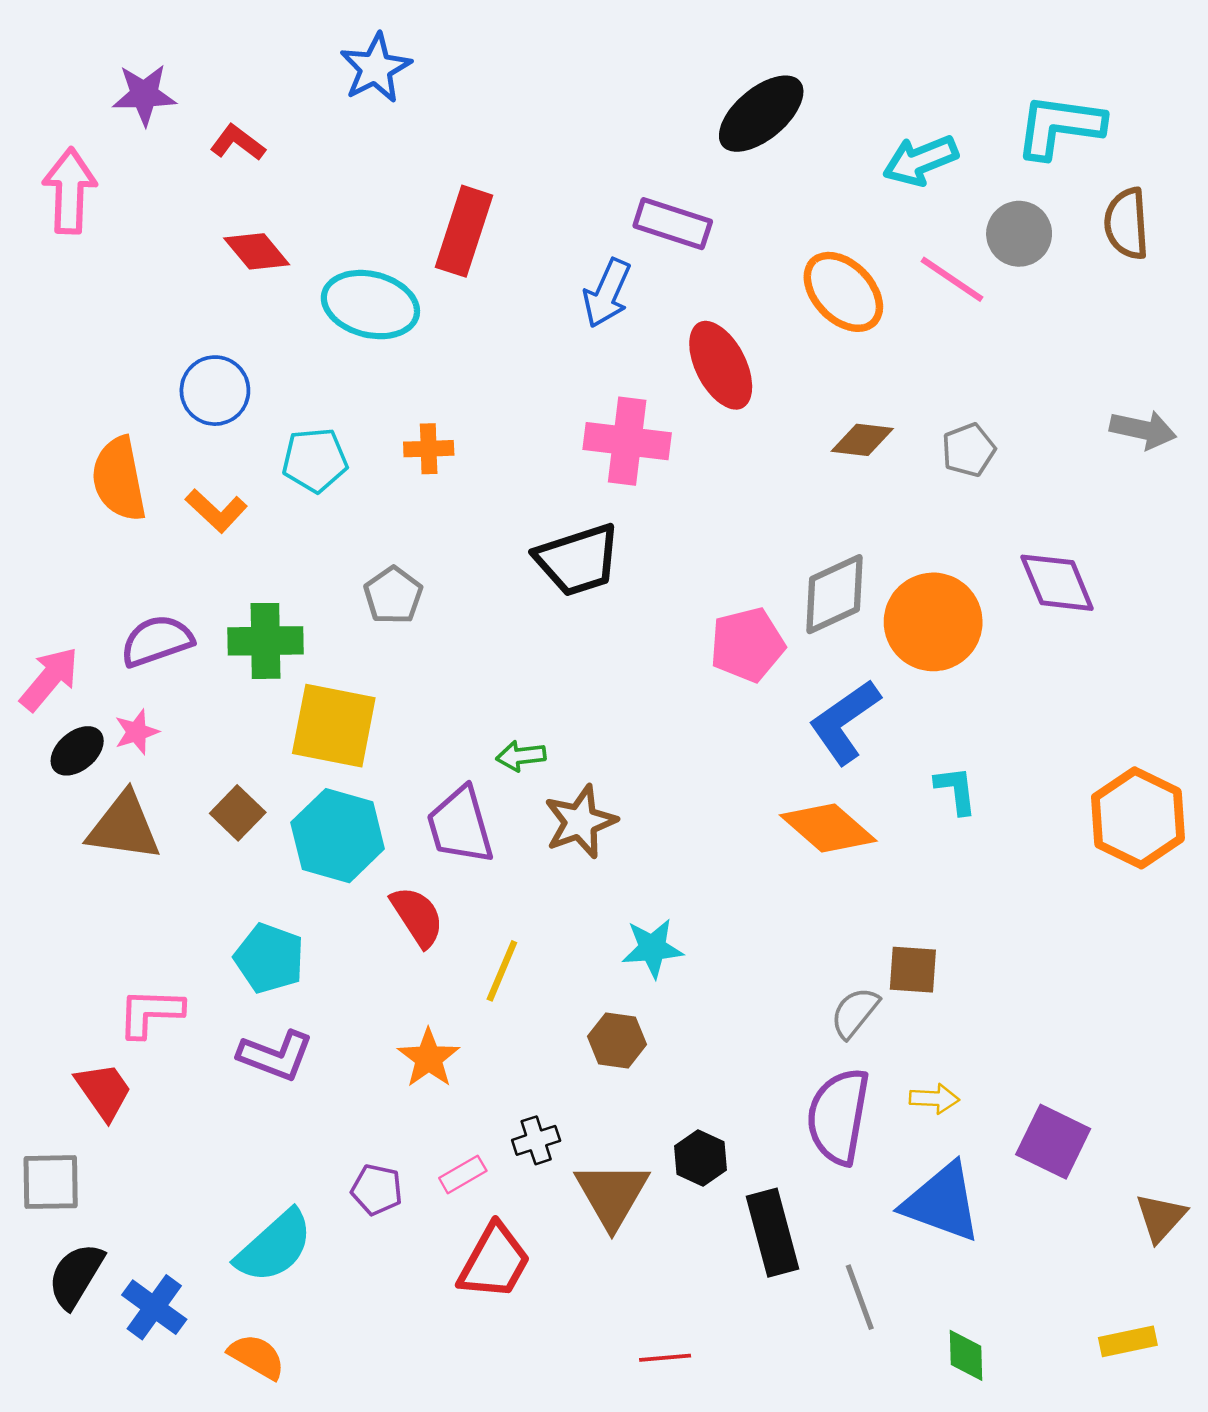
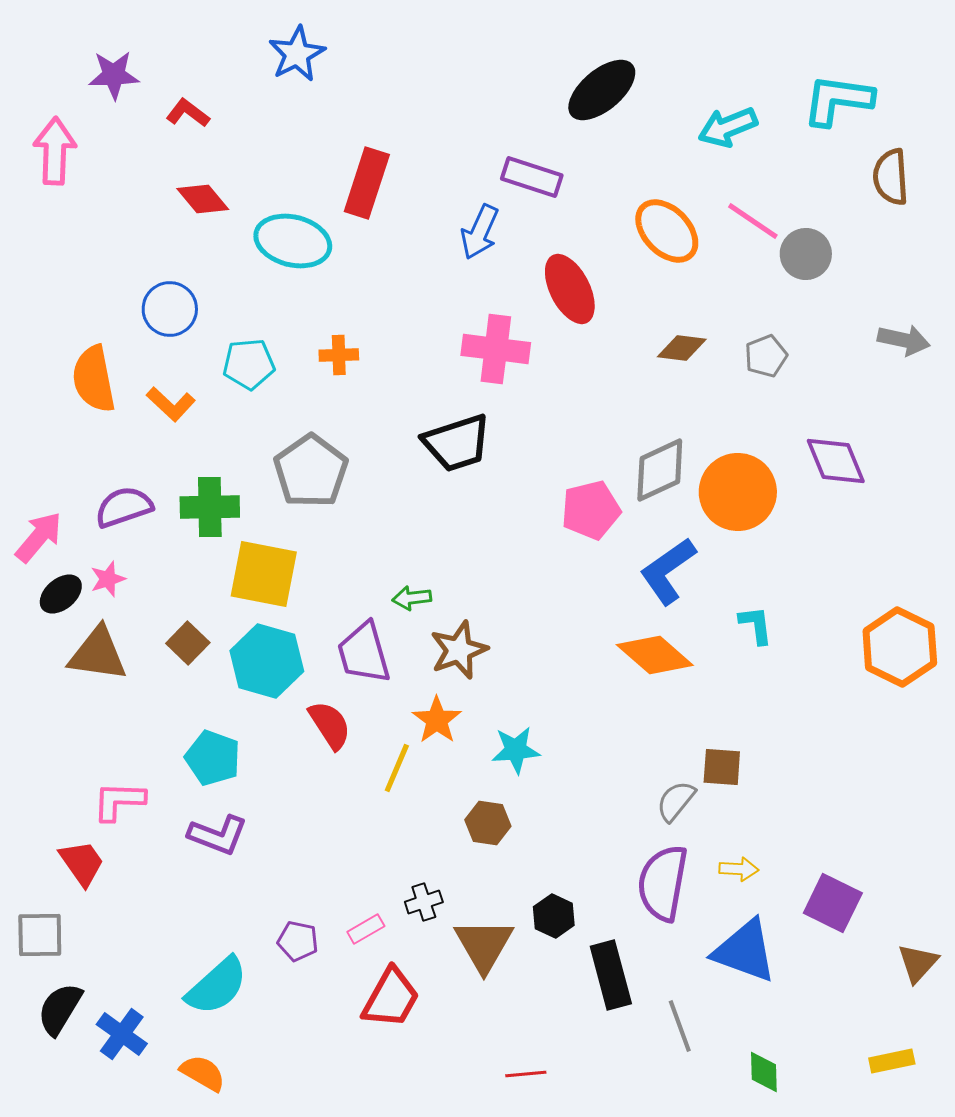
gray circle: (1019, 234) -> (806, 254), moved
gray pentagon: (393, 595) -> (311, 471), size x1.6
orange star: (429, 1058) -> (437, 720), moved

